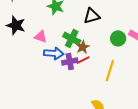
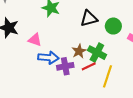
green circle: (118, 38) -> (113, 26), moved
green cross: (72, 39) -> (97, 53), moved
red line: (83, 60) -> (89, 66), moved

